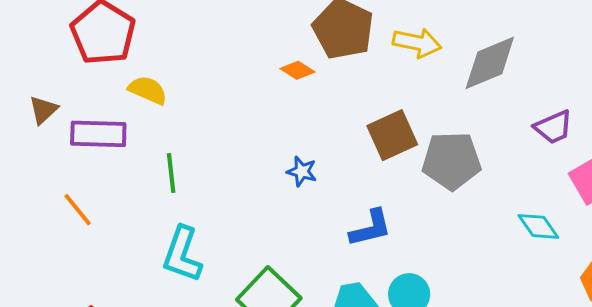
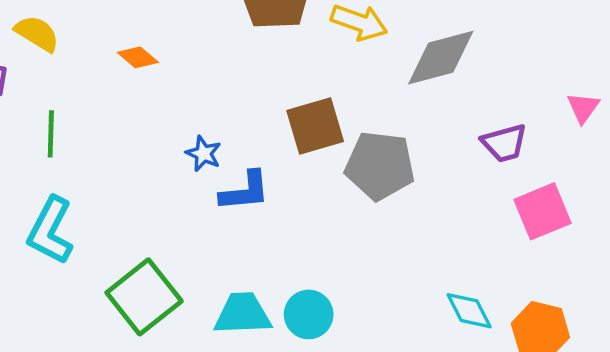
orange diamond: (297, 70) -> (138, 57), moved
cyan diamond: (538, 226) -> (469, 311), moved
blue L-shape: (371, 228) -> (245, 191), moved

